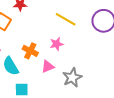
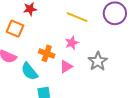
gray star: (72, 78) -> (98, 61), moved

